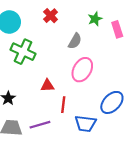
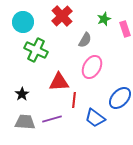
red cross: (51, 16) -> (62, 16), size x1.5
red triangle: (47, 86) -> (59, 82), size x1.5
blue trapezoid: (85, 124) -> (95, 118), turned 30

